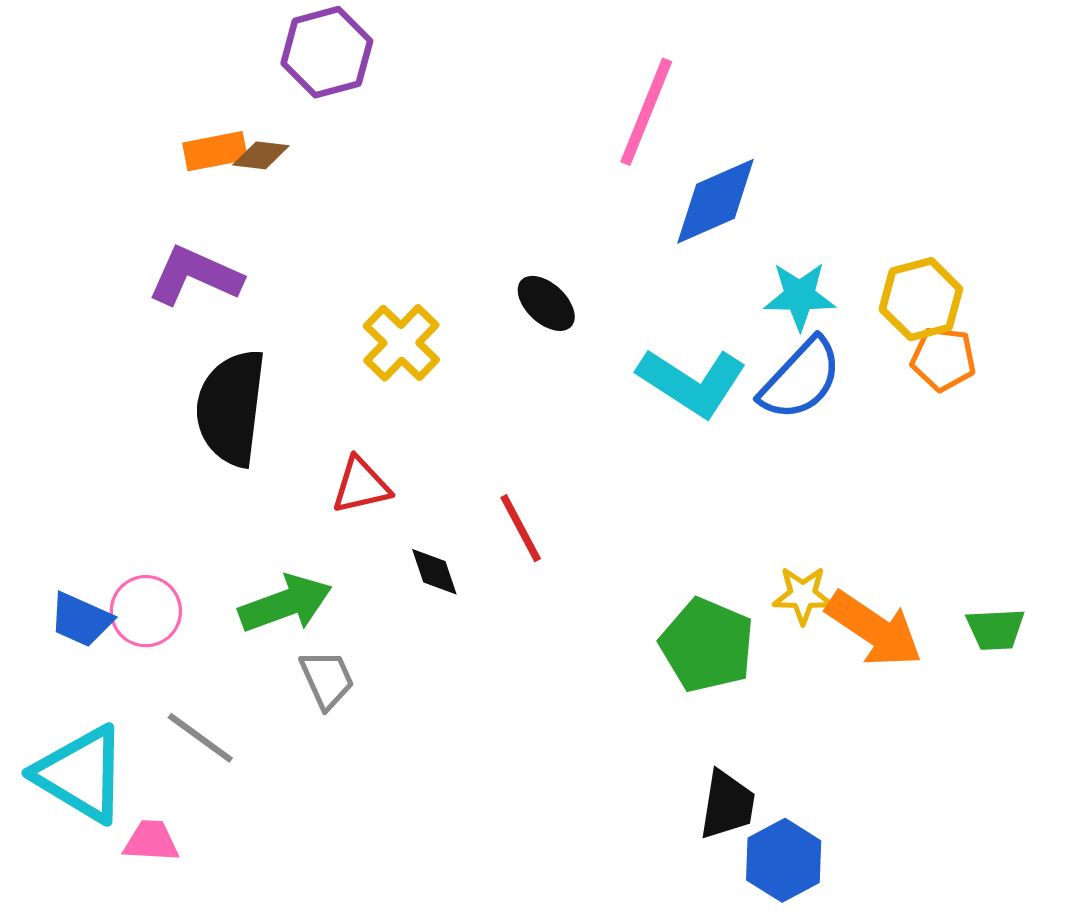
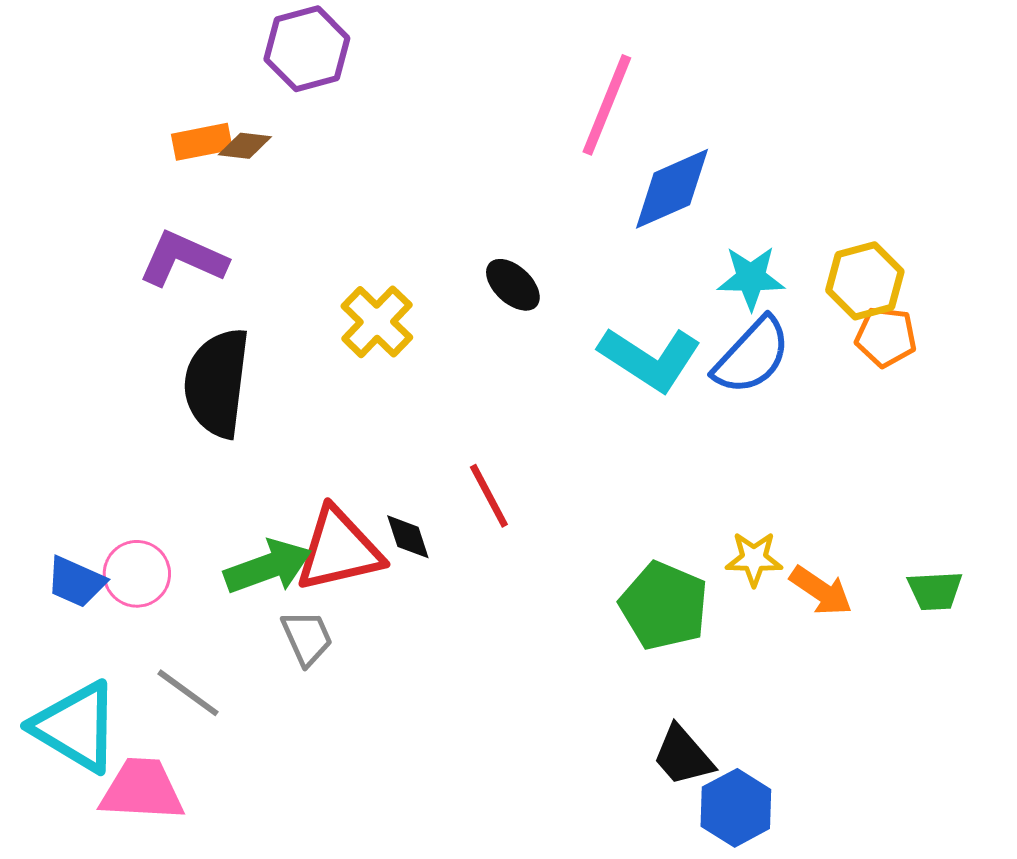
red triangle: (361, 486) -> (339, 550), moved, size x1.6
orange arrow: (874, 629) -> (821, 591), size x0.7
black trapezoid: (727, 805) -> (683, 756), turned 130
pink trapezoid: (151, 841) -> (142, 790), size x1.6

